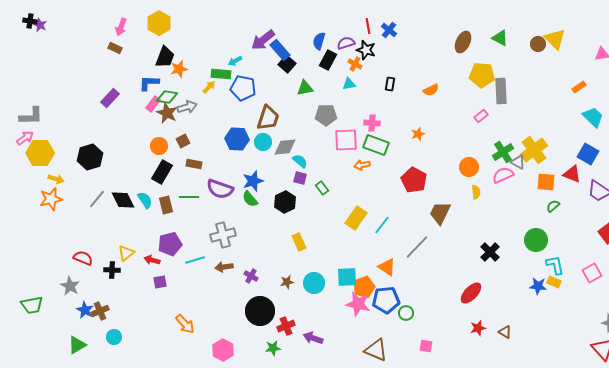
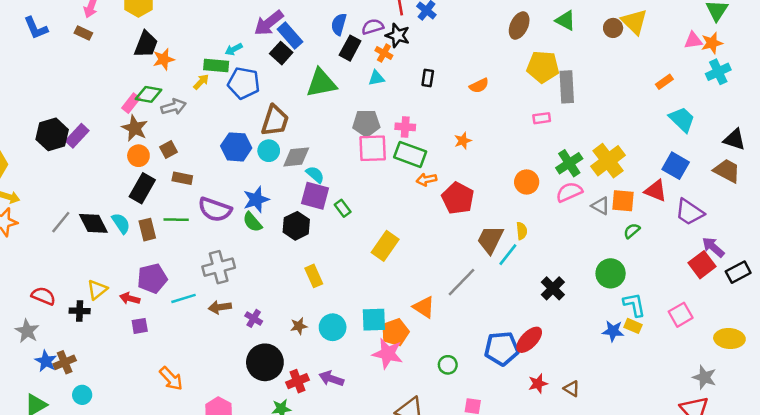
black square: (287, 64) -> (281, 53), moved
blue L-shape: (149, 83) -> (36, 28), moved, turned -115
green triangle: (305, 88) -> (321, 83), size x1.5
purple rectangle: (110, 98) -> (77, 136), moved
brown star: (167, 113) -> (135, 128), moved
gray pentagon: (326, 115) -> (366, 123), moved
pink rectangle: (481, 116) -> (542, 118), turned 32
black hexagon: (90, 157) -> (52, 134), moved
gray triangle: (518, 162) -> (601, 206), moved
orange arrow: (362, 165) -> (426, 179), moved
purple square: (300, 178) -> (315, 196), size x1.6
yellow semicircle: (476, 192) -> (522, 231), moved
cyan line: (382, 225) -> (508, 255), moved
blue pentagon: (386, 300) -> (502, 349), moved
purple arrow: (313, 338) -> (331, 379), moved

